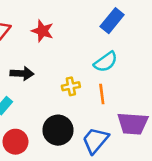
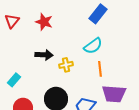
black arrow: (22, 73) -> (44, 55), moved
orange line: (102, 94) -> (100, 69), moved

